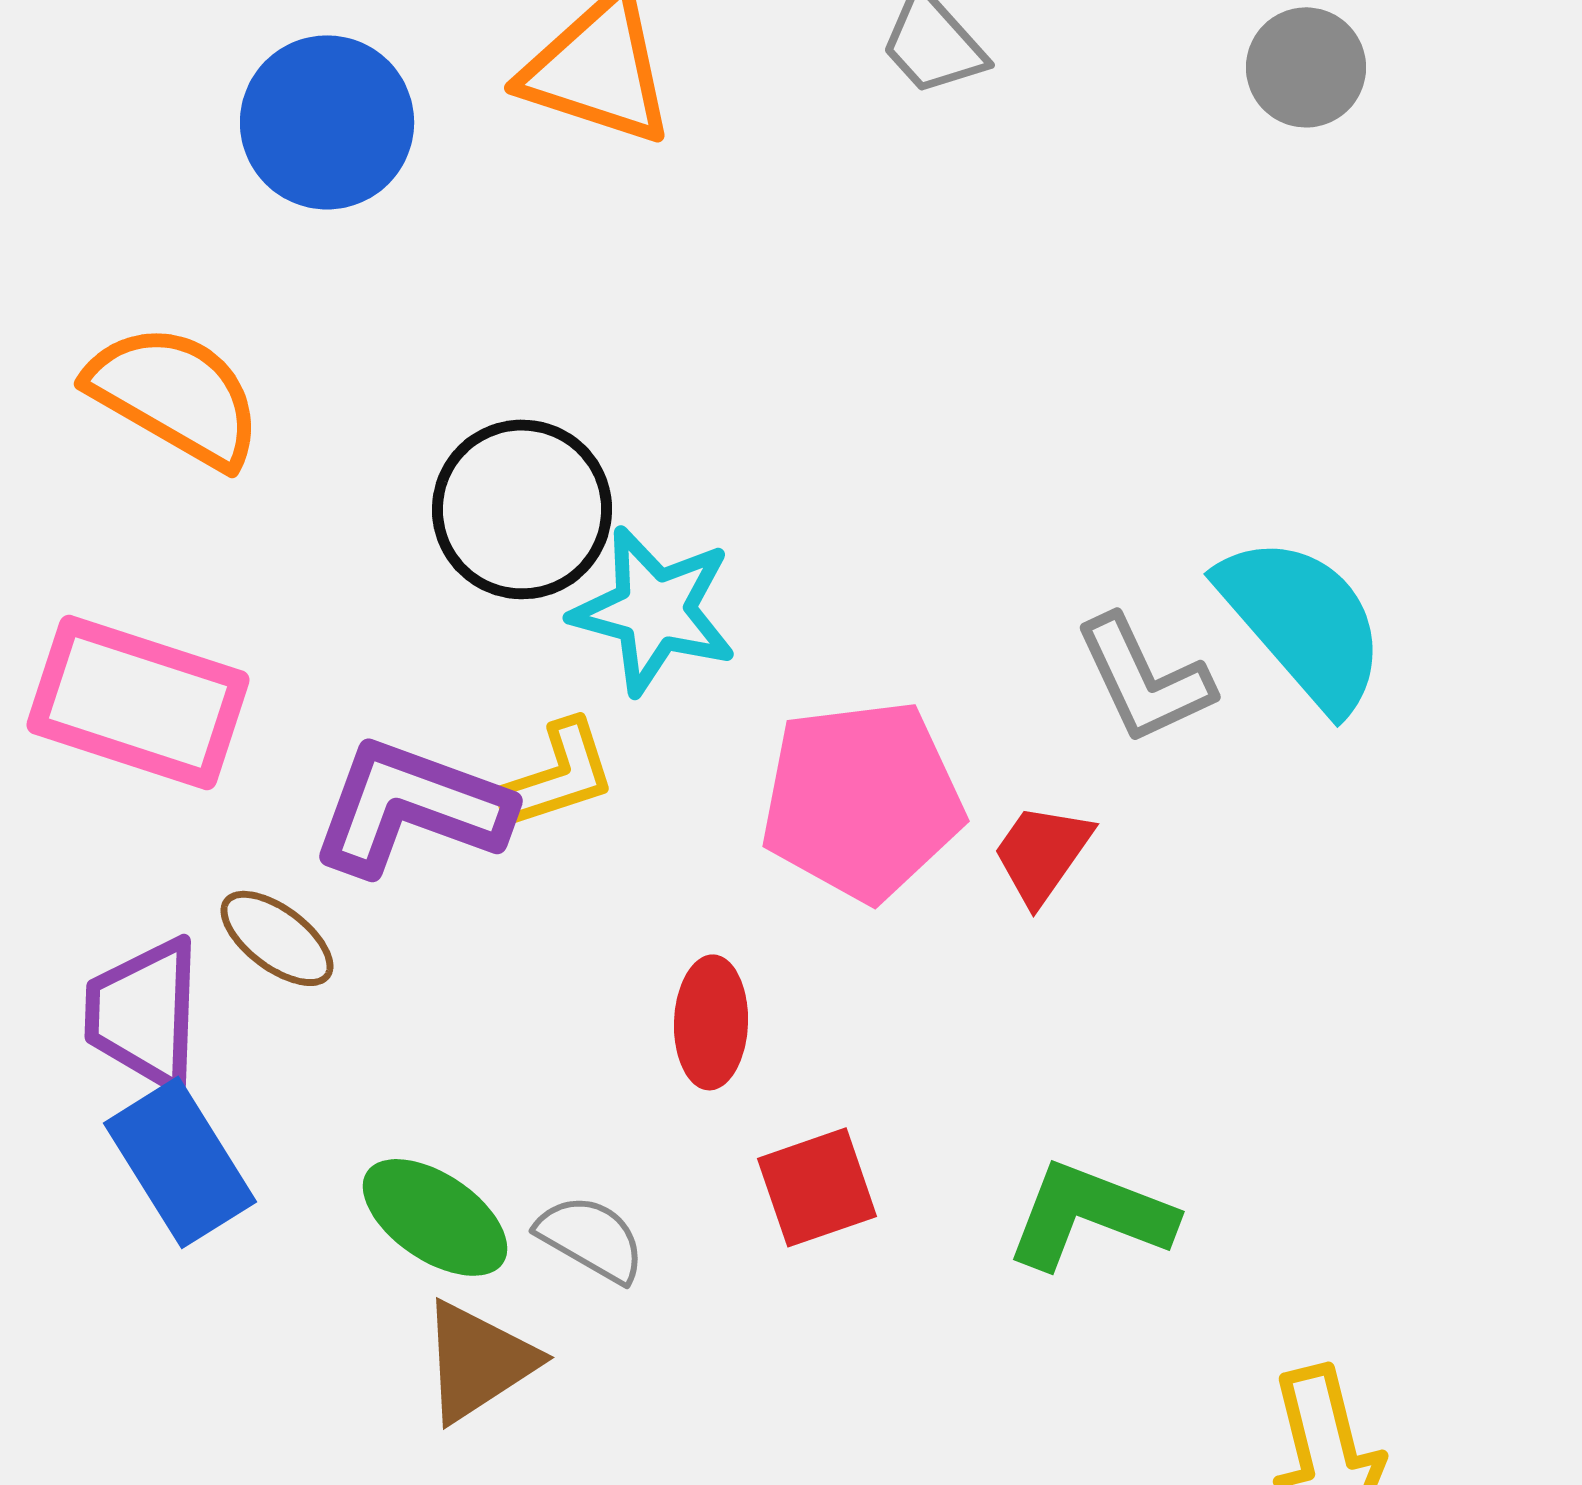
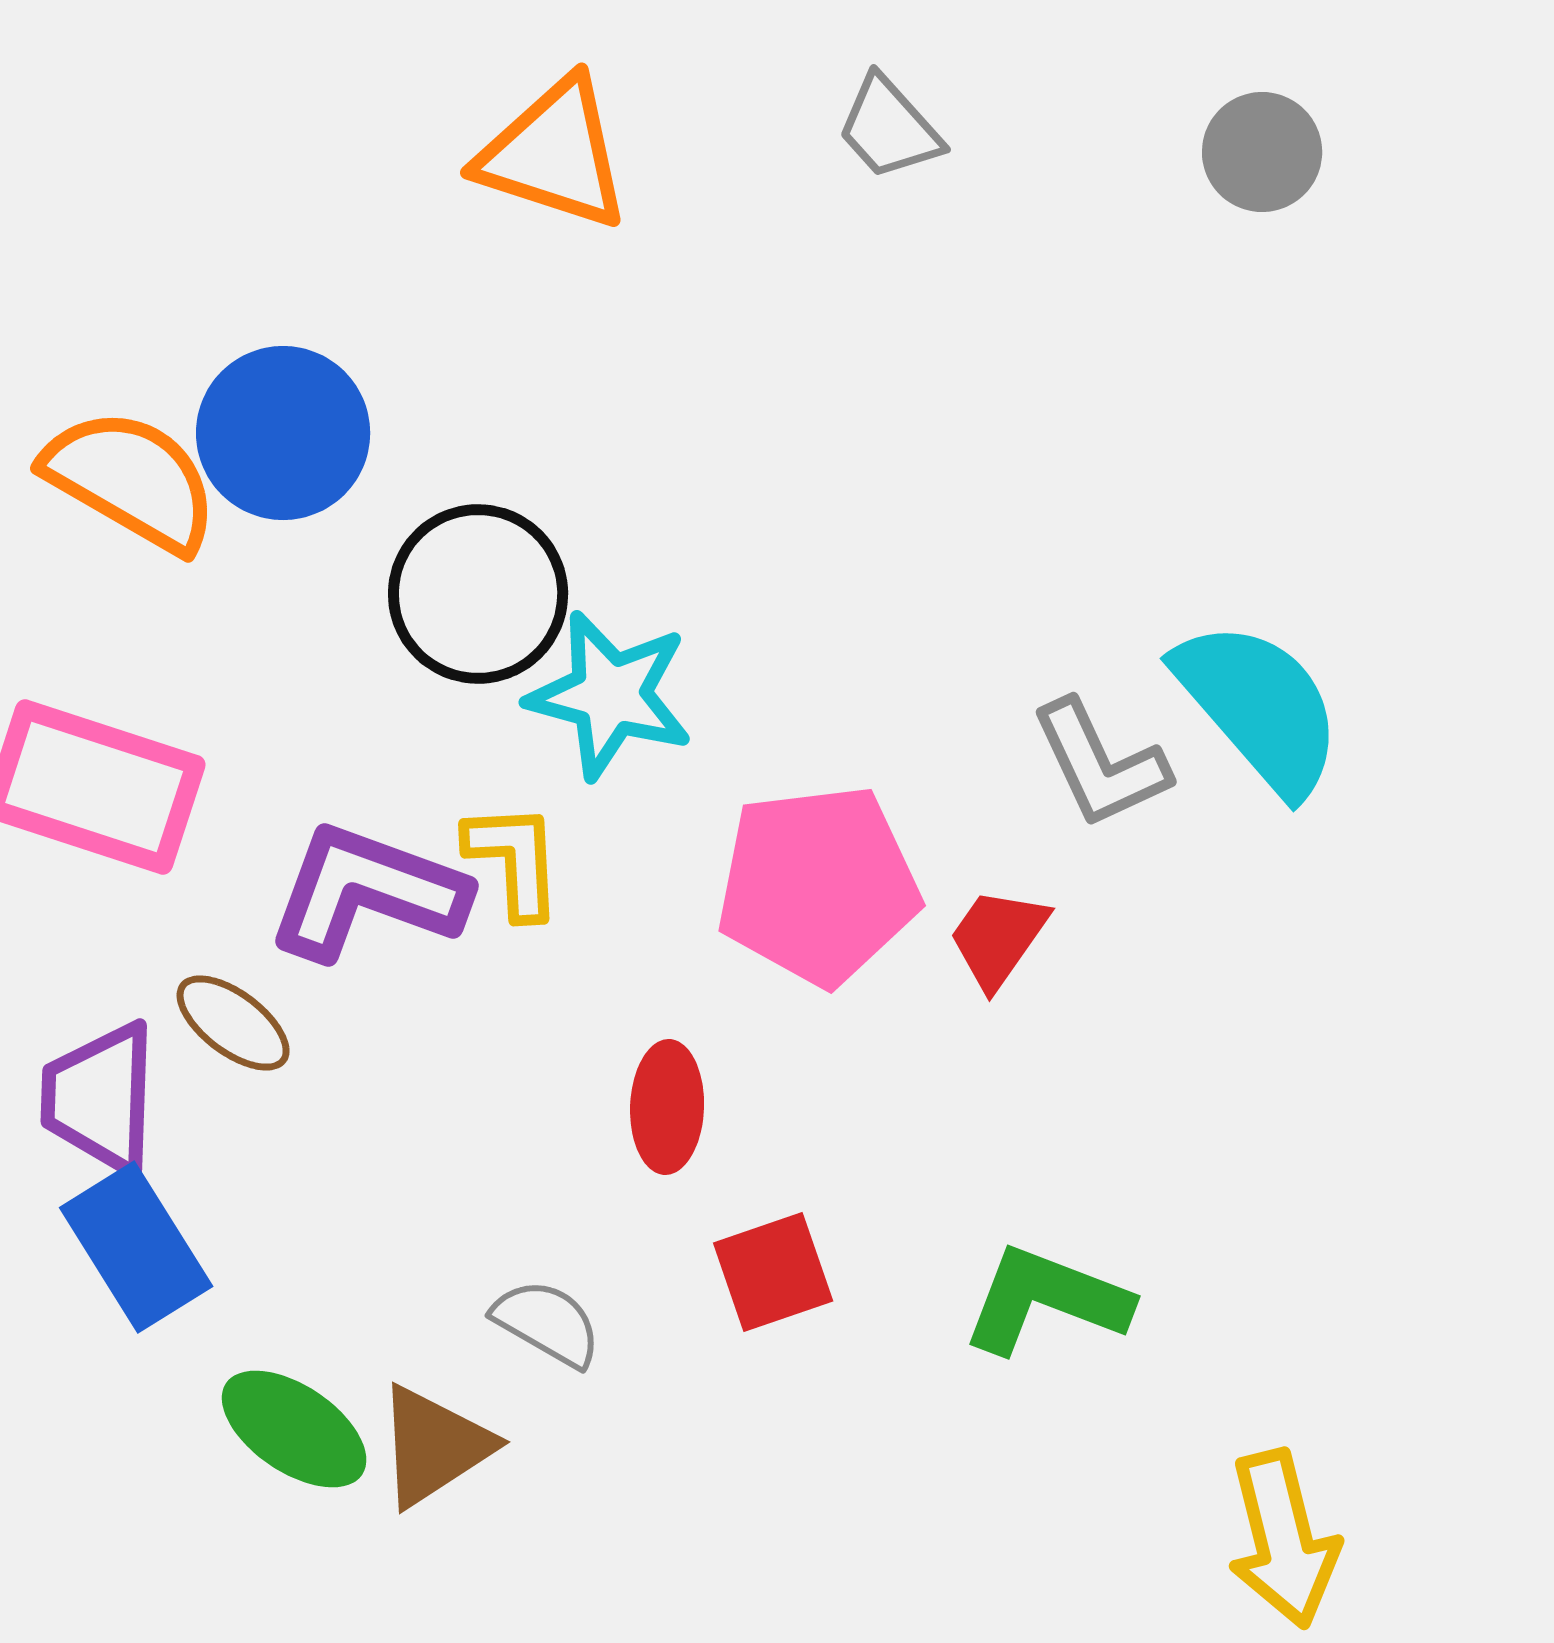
blue circle: (327, 122) -> (283, 433), moved
yellow L-shape: (558, 775) -> (514, 860), turned -75
green ellipse: (435, 1217) -> (294, 1429), moved

